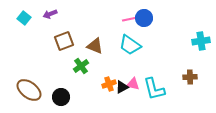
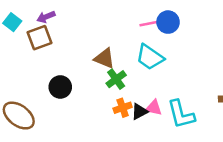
brown square: (64, 41) -> (40, 38), moved
green cross: (81, 66) -> (116, 79), moved
black circle: (61, 97) -> (60, 87), moved

